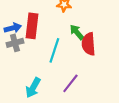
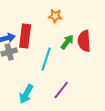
green arrow: (77, 32) -> (67, 42), turned 77
red semicircle: (89, 44) -> (84, 41), moved

